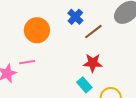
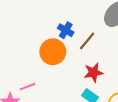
orange circle: (37, 30) -> (53, 52), moved

